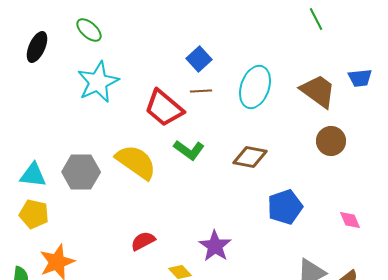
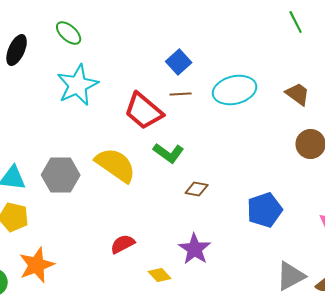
cyan ellipse: (255, 87) -> (235, 90), turned 57
brown trapezoid: (318, 91) -> (298, 94), size x0.7
brown diamond: (250, 157) -> (197, 189), moved, size x0.7

